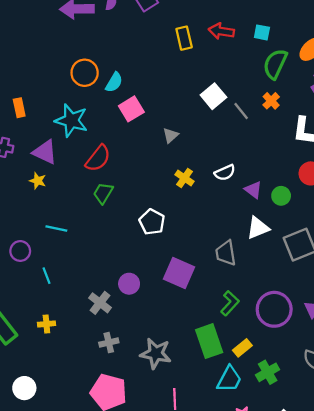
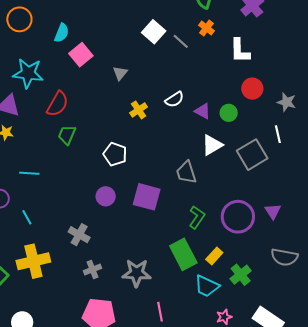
orange circle: (85, 73) -> (19, 19), moved
yellow cross: (184, 178) -> (139, 110), turned 30
purple circle: (129, 284) -> (106, 196), moved
yellow cross: (46, 324) -> (33, 261), size x2.0
cyan trapezoid: (229, 379) -> (207, 286), turned 96

